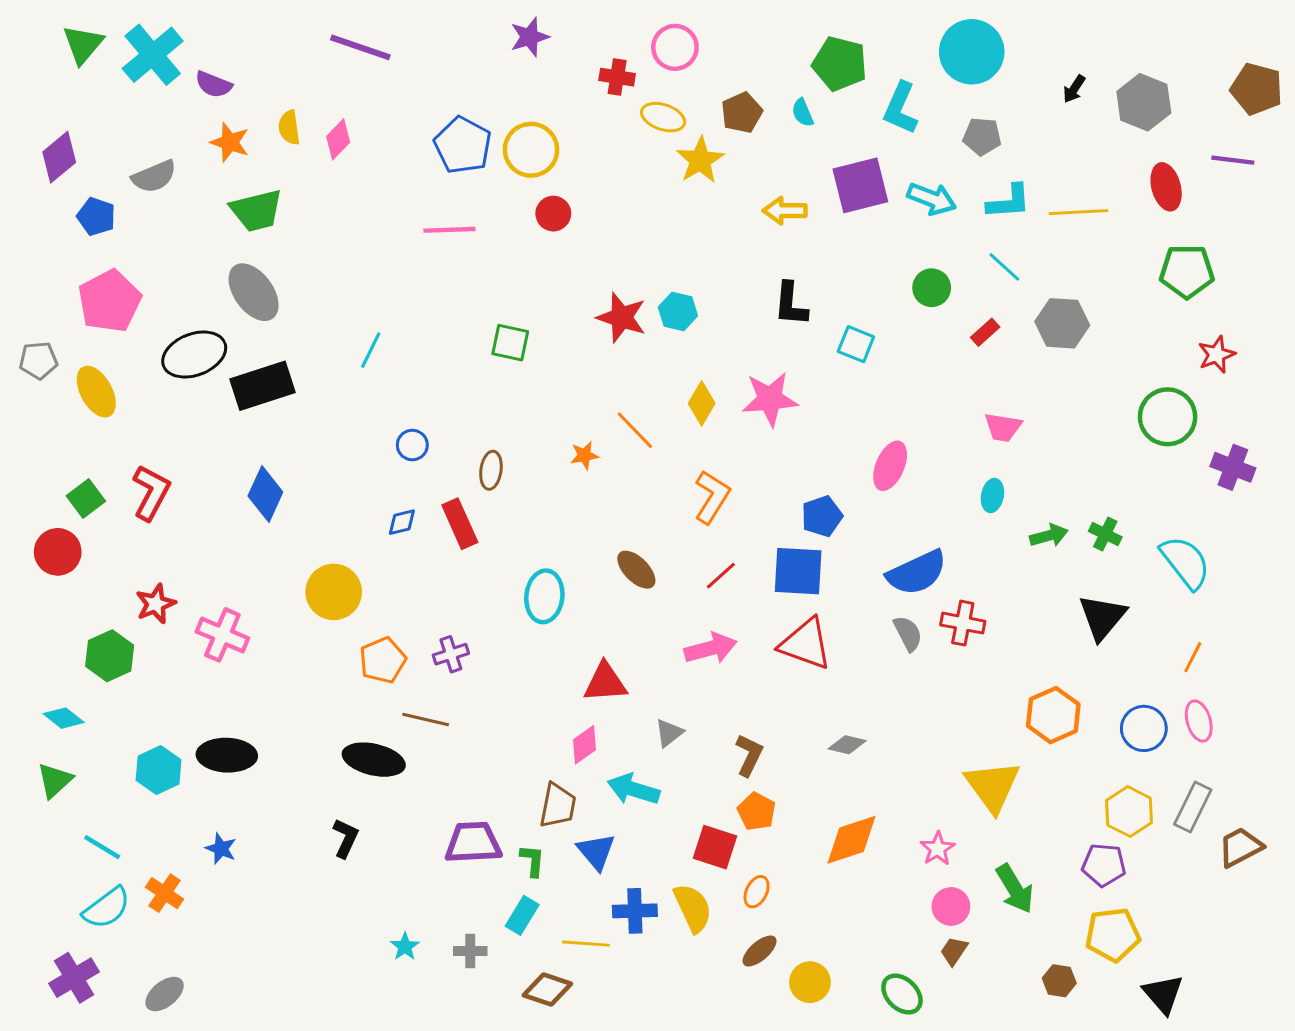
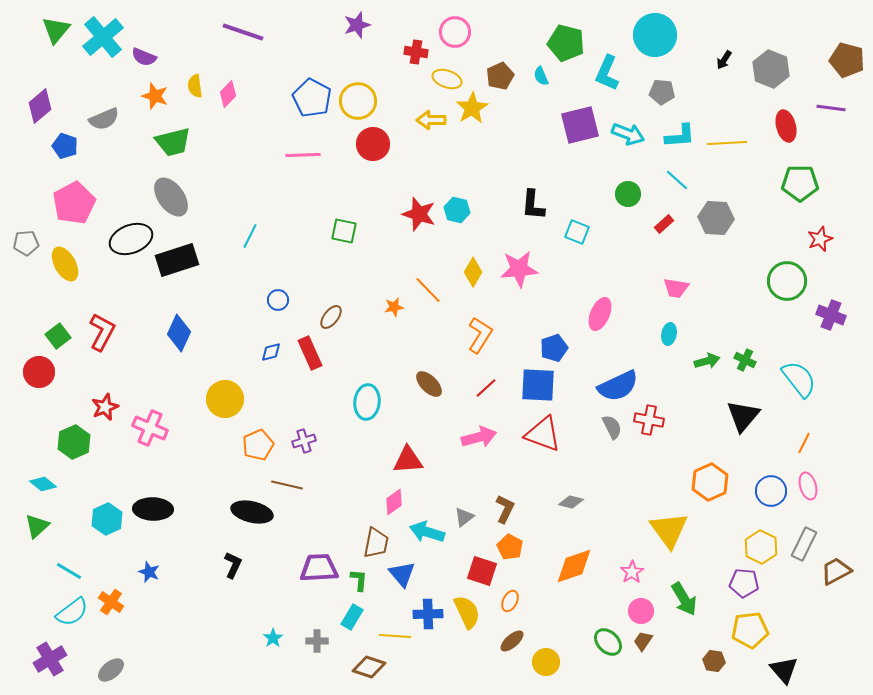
yellow arrow: (785, 211) -> (431, 120), moved
red circle: (553, 214) -> (373, 144), size x1.4
brown ellipse: (491, 470) -> (331, 317), turned 30
gray triangle: (669, 733) -> (464, 517), moved
green ellipse: (902, 994) -> (608, 642), moved

